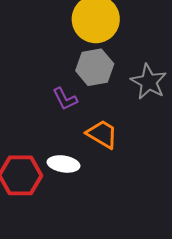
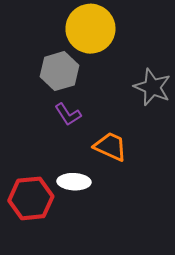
gray hexagon: (95, 67) -> (59, 71), moved

